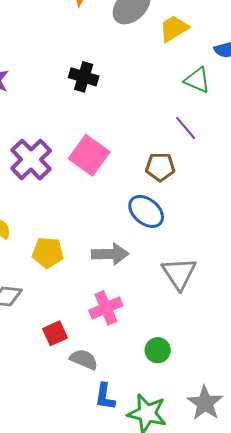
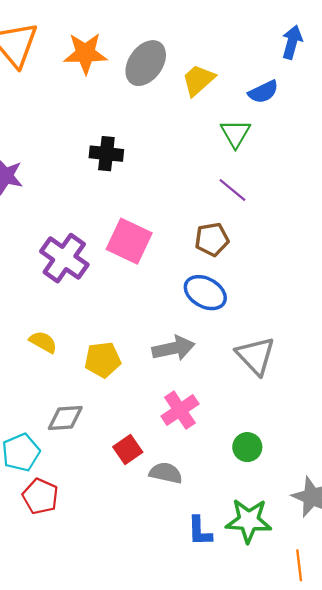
green triangle: (197, 80) -> (235, 133), turned 48
blue L-shape: (105, 397) -> (200, 531), moved

